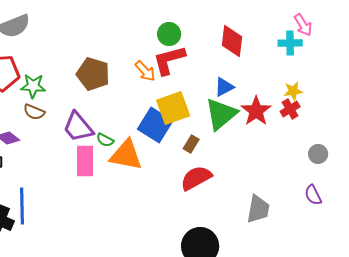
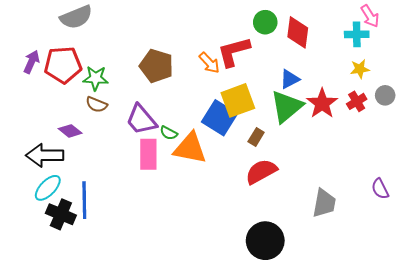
green circle: (169, 34) -> (265, 22), moved
yellow star: (293, 91) -> (360, 69), moved
gray circle: (318, 154) -> (385, 95), moved

